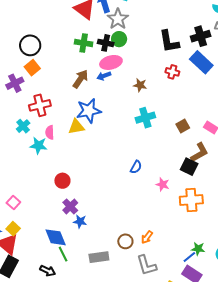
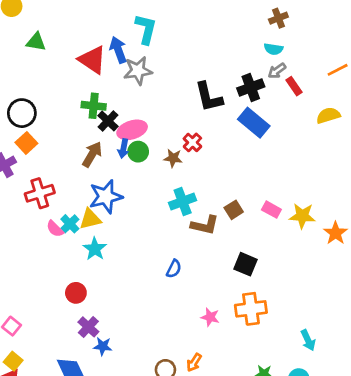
gray star: (118, 19) -> (138, 71), turned 30
green circle: (119, 39) -> (138, 152), moved
black cross: (106, 43) -> (108, 121), moved, turned 35
red cross: (172, 72) -> (192, 142), moved, turned 32
blue arrow: (104, 76) -> (123, 148), turned -56
cyan cross: (23, 126) -> (70, 224), moved
pink semicircle: (50, 132) -> (55, 229), turned -40
cyan star: (38, 145) -> (95, 249), moved, turned 30
brown L-shape: (199, 153) -> (205, 225), moved, turned 45
pink star: (163, 184) -> (210, 317), moved

